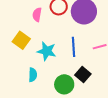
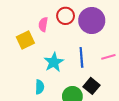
yellow square: (21, 40) -> (25, 40), moved, turned 30
cyan star: (47, 51) -> (54, 62), turned 30

